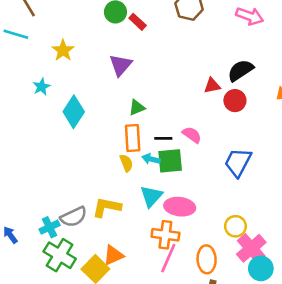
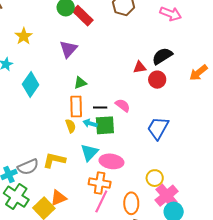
red rectangle: (138, 22) -> (83, 16), size x1.5

